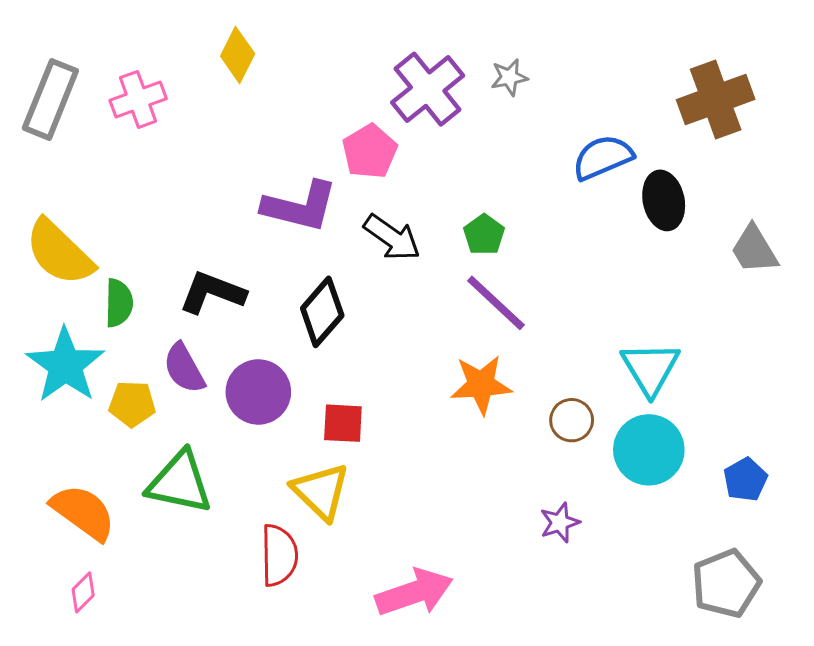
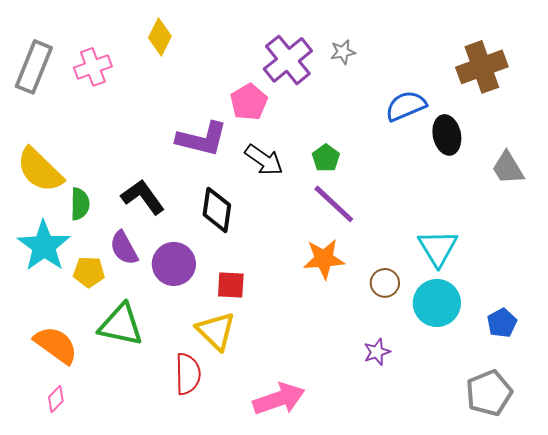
black L-shape: (212, 292) -> (143, 197), turned 33
black diamond: (322, 312) -> (217, 210), turned -33

